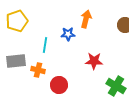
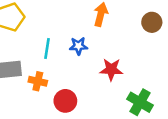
blue star: (68, 34) -> (78, 46), moved

